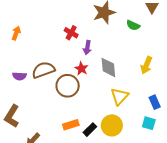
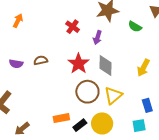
purple arrow: (87, 48) -> (97, 37), moved
red star: (81, 69) -> (79, 64), size x1.5
brown semicircle: (43, 70) -> (41, 60), size x0.6
brown circle: (68, 86) -> (87, 92), moved
cyan square: (149, 123) -> (139, 126), turned -32

